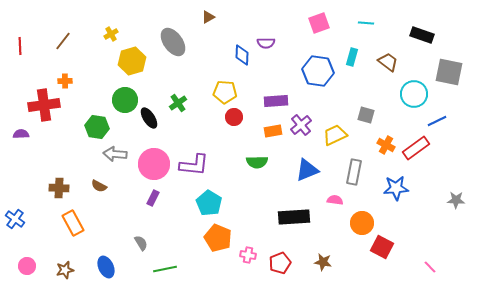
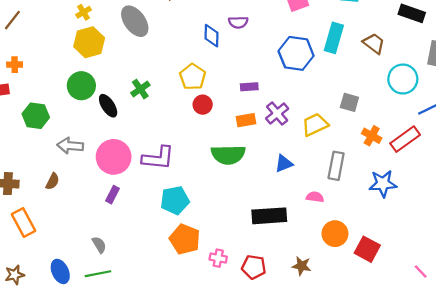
yellow cross: (111, 34) -> (84, 12), moved
cyan rectangle: (352, 57) -> (334, 38), size x1.5
yellow pentagon: (225, 92) -> (193, 77), turned 30
purple rectangle: (276, 101) -> (249, 87), size x0.7
green hexagon: (97, 127) -> (36, 116), moved
green semicircle: (257, 162) -> (228, 155), size x1.4
blue triangle: (307, 170) -> (284, 164), size x0.7
brown semicircle: (99, 186) -> (52, 181), turned -91
cyan pentagon: (209, 203) -> (175, 200), turned 30
orange circle: (362, 223) -> (335, 234), moved
red pentagon: (280, 263) -> (254, 267), turned 30
green line: (165, 269) -> (98, 274), moved

